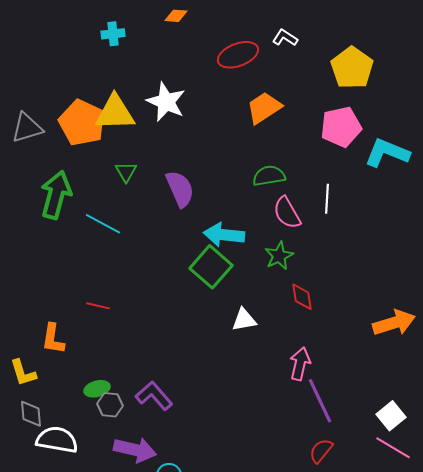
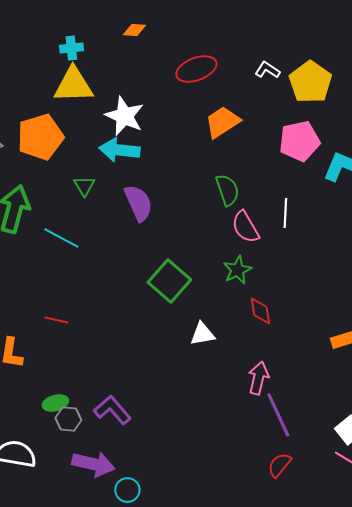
white L-shape: (285, 38) -> (267, 70), moved
yellow triangle: (115, 113) -> (73, 85), moved
orange pentagon: (82, 123) -> (40, 137), turned 30
green semicircle: (269, 176) -> (227, 190), turned 80
cyan arrow: (224, 235) -> (119, 150), moved

